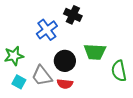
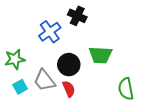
green semicircle: (119, 71) -> (126, 89), moved
cyan square: (19, 82) -> (20, 87), turned 32
red semicircle: (65, 84) -> (69, 89), turned -119

